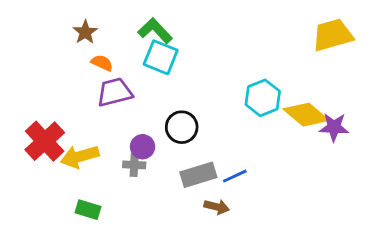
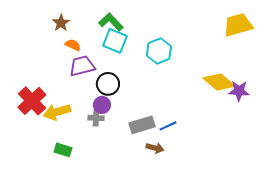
cyan hexagon: (263, 98) -> (159, 51), moved
black circle: (182, 127) -> (108, 84), moved

